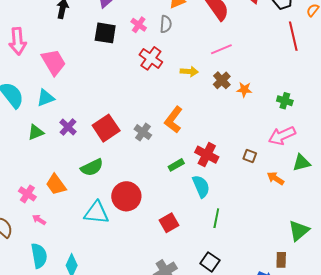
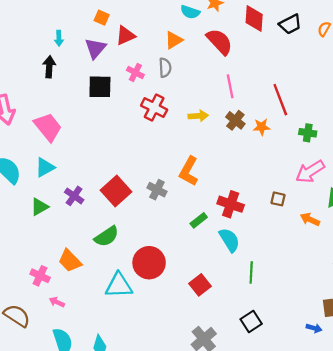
red line: (293, 36) -> (280, 100), moved
pink line: (221, 49) -> (230, 86), turned -70
black square: (210, 262) -> (251, 321), turned 30

